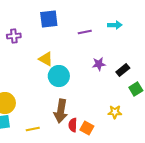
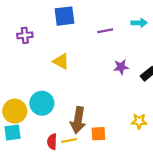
cyan circle: (59, 76) -> (42, 103), moved
red semicircle: (73, 125) -> (52, 142), moved
orange square: (87, 128) -> (98, 134), moved, turned -32
yellow line: (33, 129) -> (69, 141), moved

